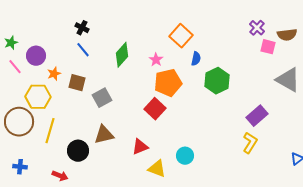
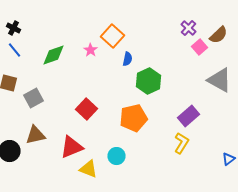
brown semicircle: (287, 35) -> (218, 35), turned -36
pink square: (268, 47) -> (200, 47), turned 35
green diamond: (122, 55) -> (54, 55), turned 30
pink star: (156, 60) -> (90, 50), moved
orange pentagon: (168, 83) -> (134, 118), moved
red triangle: (140, 147) -> (72, 147), size x1.4

